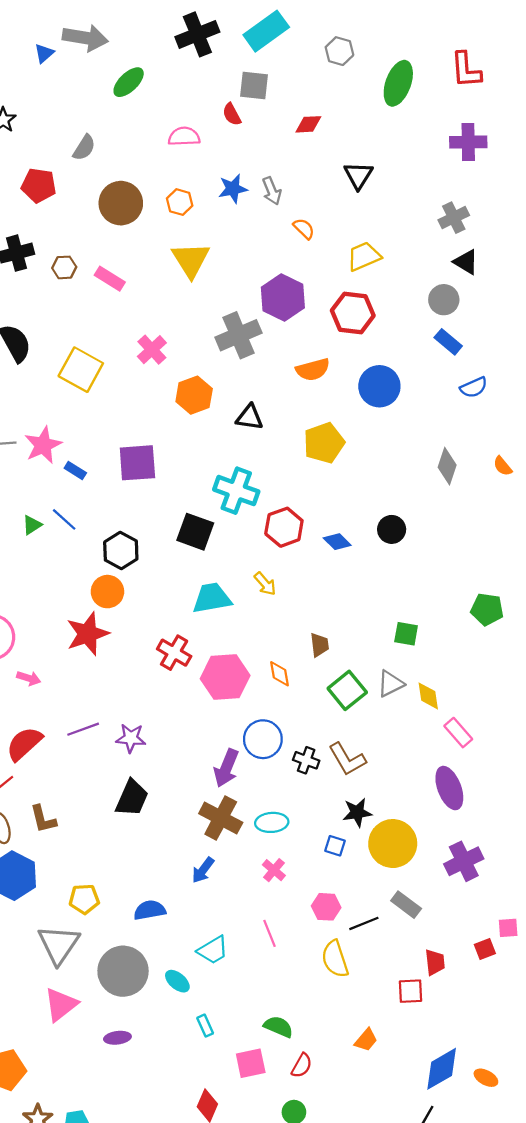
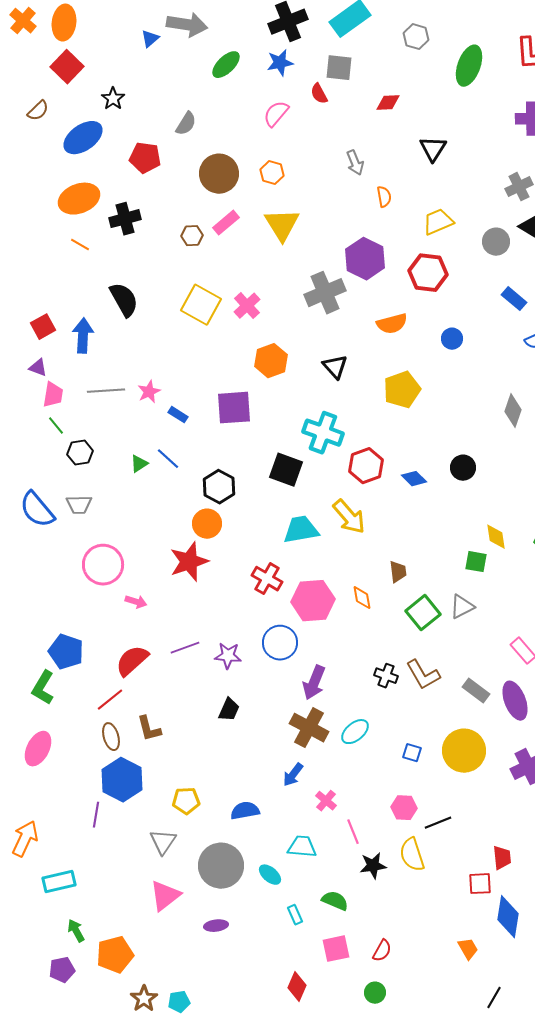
pink semicircle: (184, 137) -> (276, 114), turned -48
blue star: (233, 189) -> (280, 63), moved
orange semicircle: (304, 229) -> (384, 197), turned 35
brown hexagon: (64, 267) -> (192, 236), moved
pink rectangle: (110, 279) -> (226, 223), moved, turned -72
gray circle: (444, 300) -> (496, 242), moved
yellow square: (81, 370) -> (201, 305), moved
blue circle: (379, 386) -> (452, 339), size x0.6
orange hexagon: (194, 395) -> (271, 361), moved
black triangle: (250, 417) -> (335, 367), turned 40
pink star: (43, 445) -> (149, 392), size x0.7
yellow arrow: (265, 584) -> (349, 517), size x1.6
yellow diamond: (428, 696) -> (496, 537), moved
blue circle: (263, 739) -> (280, 643), moved
black trapezoid: (132, 798) -> (229, 710), size x0.7
black star: (357, 812) -> (373, 866), moved
cyan ellipse: (272, 822) -> (355, 732), turned -36
pink cross: (274, 870) -> (326, 801), moved
gray rectangle: (406, 905) -> (476, 691), moved
gray triangle: (59, 945) -> (163, 842), size x0.7
cyan trapezoid: (213, 950) -> (302, 847), turned -144
green semicircle: (278, 1027) -> (335, 901), moved
orange trapezoid: (366, 1040) -> (468, 949), moved, turned -70
blue diamond: (442, 1069) -> (508, 917), moved, turned -51

